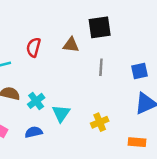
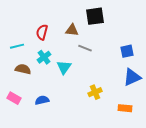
gray line: (101, 67) -> (85, 48), moved, turned -72
cyan cross: (36, 101) -> (44, 57), moved
cyan triangle: (61, 113) -> (64, 67), moved

